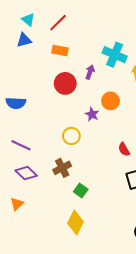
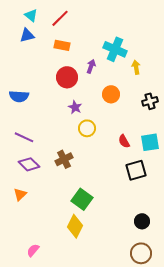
purple star: (92, 114) -> (75, 107), moved
yellow circle: (71, 136) -> (87, 128), moved
green square: (81, 191) -> (82, 199), moved, size x1.5
yellow diamond: (76, 222) -> (75, 226), moved

